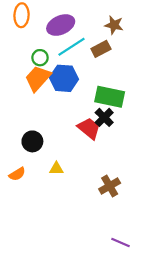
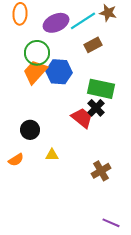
brown star: (114, 25) -> (108, 13), moved
cyan line: (72, 47) -> (83, 21), moved
green circle: (40, 58) -> (37, 53), size x1.6

